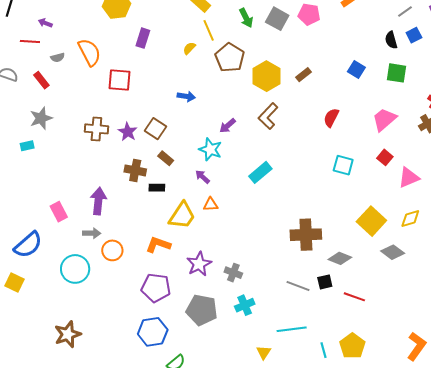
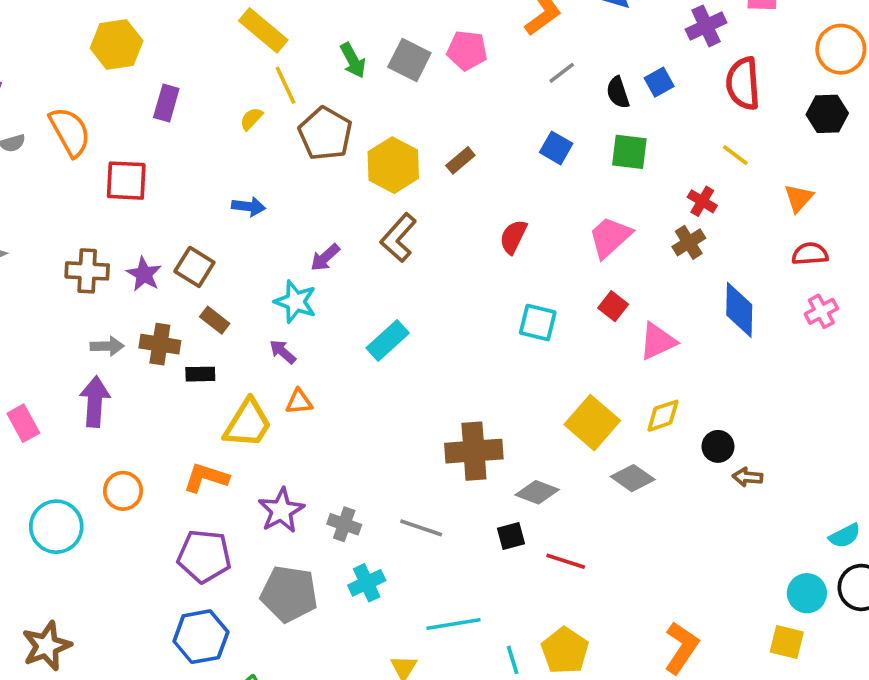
gray line: (405, 12) -> (562, 73), moved
gray arrow: (92, 233) -> (107, 346), moved
gray line: (298, 286) -> (421, 528), moved

